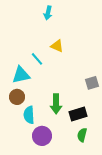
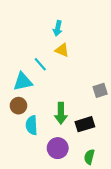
cyan arrow: (48, 13) -> (58, 28), moved
green semicircle: (82, 135) -> (89, 157), moved
purple circle: (42, 136) -> (58, 148), moved

